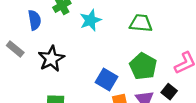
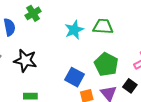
cyan star: (90, 20) -> (74, 30), moved
black star: (51, 59) -> (25, 61), turned -30

